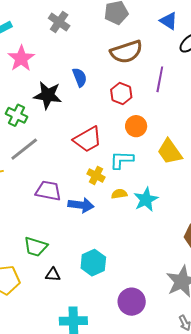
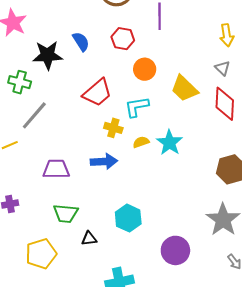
blue semicircle: (80, 77) -> (81, 42), moved
purple trapezoid: (48, 191) -> (56, 169), moved

